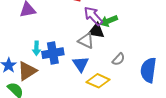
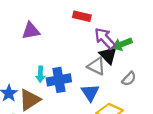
black triangle: (96, 31) -> (108, 55), turned 36
gray semicircle: (118, 59) -> (129, 79), moved

